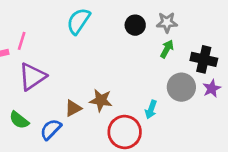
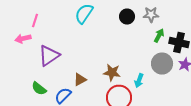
pink line: (22, 41) -> (35, 21), moved
green arrow: (167, 49) -> (159, 36), moved
brown star: (101, 100) -> (112, 73), moved

